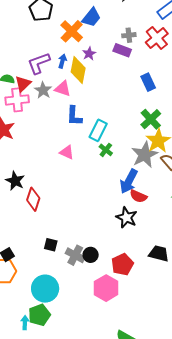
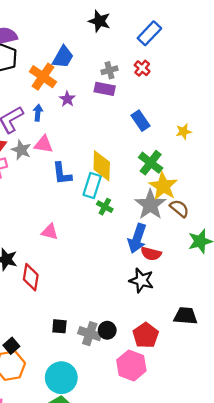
red cross: (157, 38) -> (142, 68), size x0.6
yellow diamond: (78, 70) -> (102, 166), moved
pink triangle: (67, 152) -> (50, 232), moved

